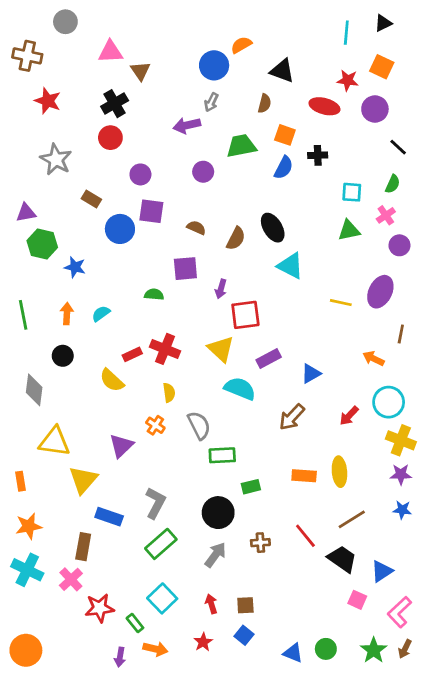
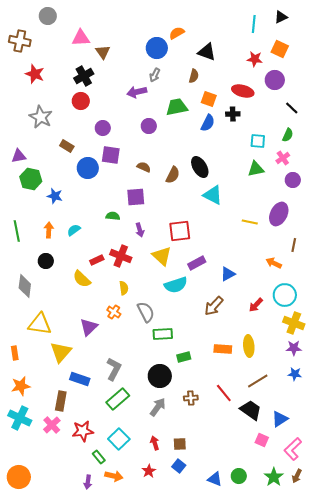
red ellipse: (324, 106) -> (243, 91), moved
purple arrow: (221, 289) -> (140, 230), moved, turned -32
cyan semicircle: (240, 388) -> (176, 285), turned 140
red star: (100, 608) -> (83, 431), moved

